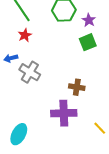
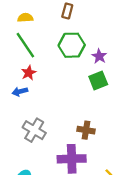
blue arrow: (11, 58) -> (20, 92), moved
gray cross: (30, 72) -> (34, 130), moved

